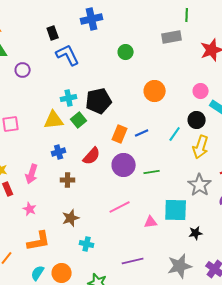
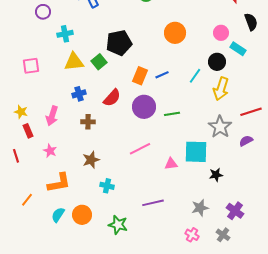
cyan cross: (69, 98) -> (65, 34), moved
gray star: (180, 266) -> (200, 208), size x0.7

